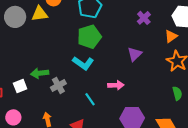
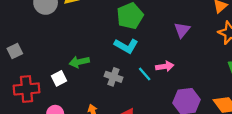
gray cross: (58, 85) -> (113, 77), moved, turned -35
cyan line: (90, 99) -> (145, 74), moved

